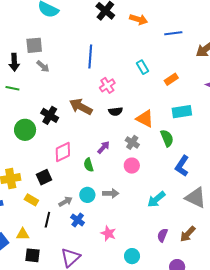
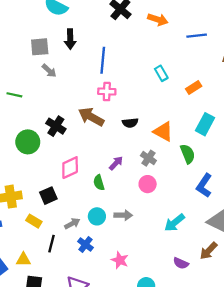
black arrow: (14, 62) -> (70, 39), moved
pink cross: (107, 85) -> (107, 92), moved, turned 35
cyan rectangle: (182, 112) -> (205, 124), turned -54
brown arrow: (188, 234) -> (209, 251), moved
purple semicircle: (162, 235) -> (181, 263), turned -88

